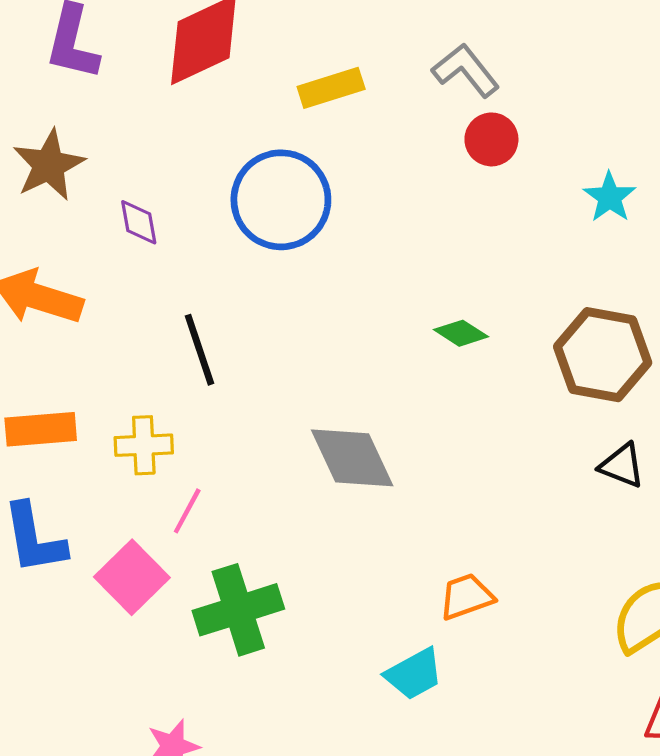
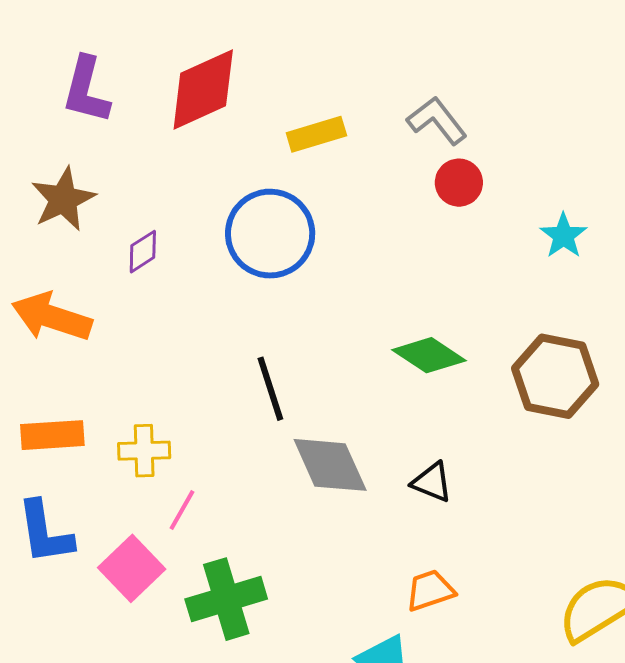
purple diamond: (139, 222) -> (143, 252), turned 66
green diamond: (461, 333) -> (429, 355), size x1.5
black line: (199, 350) -> (270, 389), moved
black triangle: (622, 466) -> (432, 482), moved

